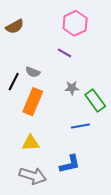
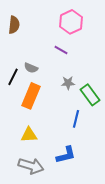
brown semicircle: (15, 26) -> (14, 25), turned -54
blue line: (80, 126) -> (76, 119), turned -66

